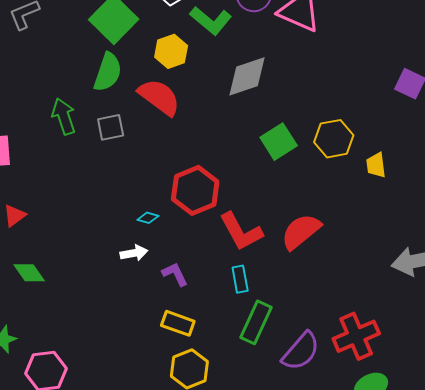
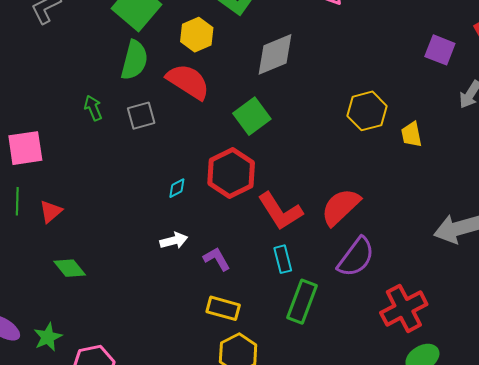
green arrow: (64, 116) -> (93, 108), size x0.7
green square: (279, 142) -> (252, 116), moved
cyan diamond: (148, 218) -> (177, 188), moved, turned -40
purple semicircle: (301, 351) -> (356, 257), moved

